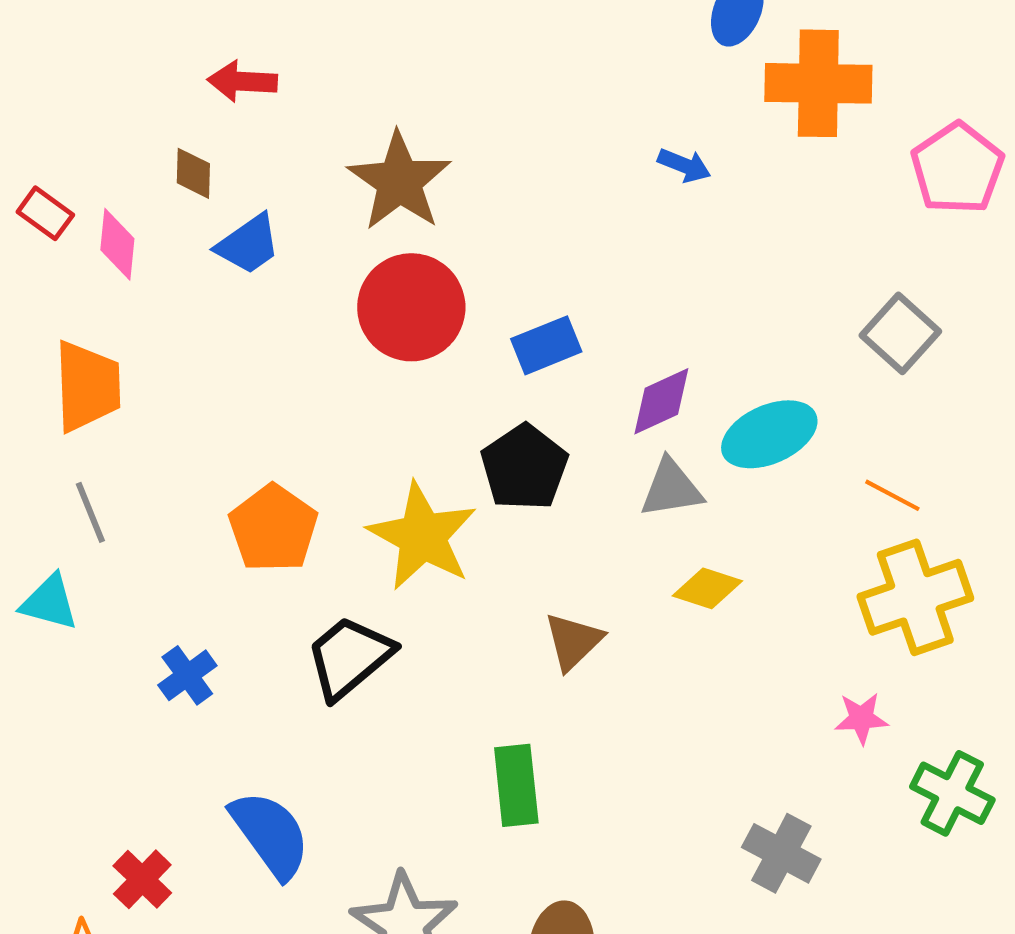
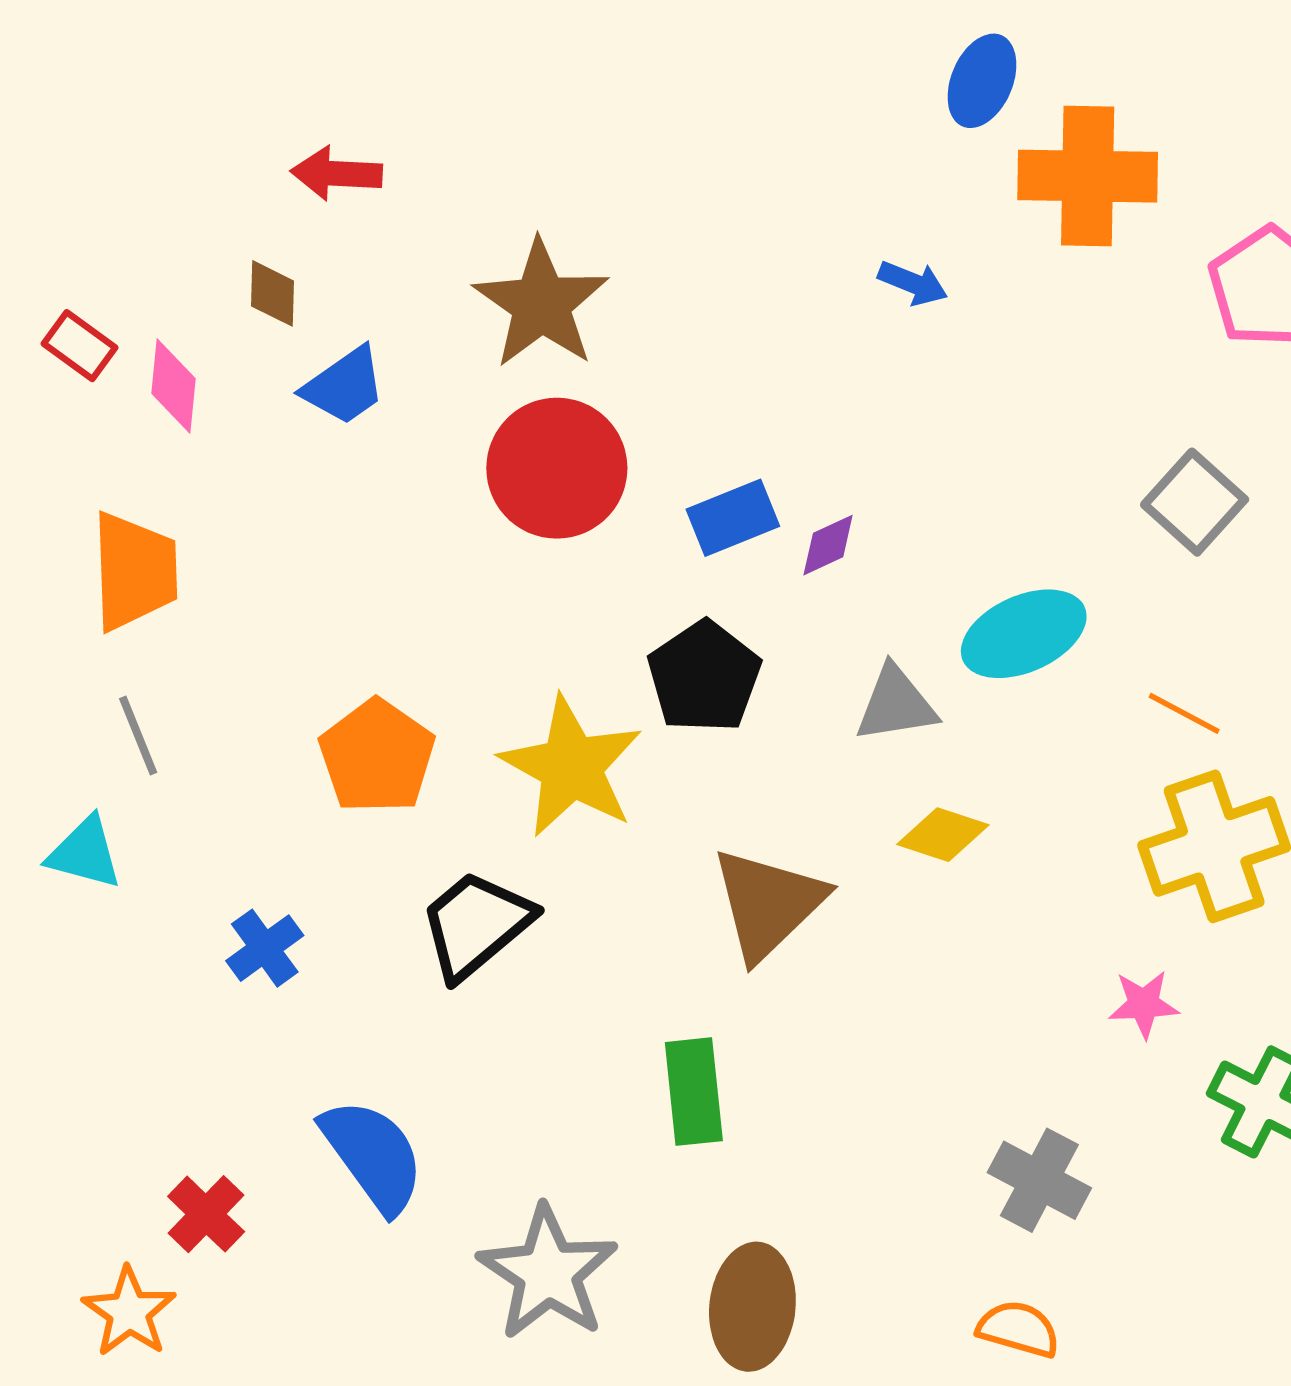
purple diamond: (661, 401) -> (828, 545), moved, size x0.7
brown triangle: (573, 641) -> (768, 904), size x1.5

